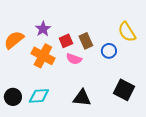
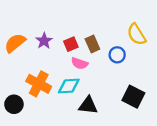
purple star: (43, 29) -> (44, 41), moved
orange cross: (43, 56) -> (39, 84), moved
cyan diamond: (39, 96) -> (69, 86), moved

